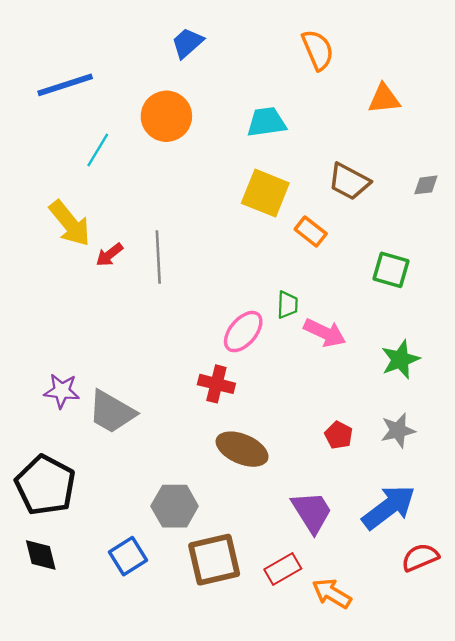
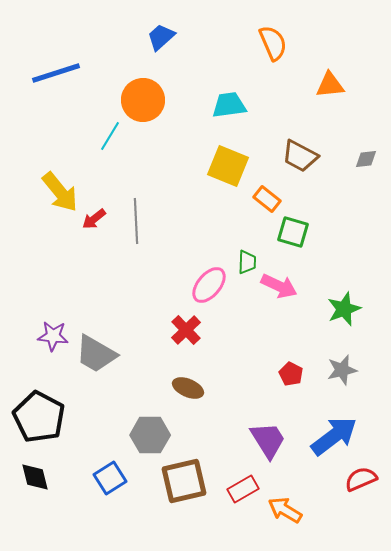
cyan line: (98, 150) -> (110, 136), moved
green square: (391, 270) -> (293, 232), moved
red cross: (216, 384) -> (186, 330), turned 32
brown ellipse: (242, 449) -> (188, 388), moved, size x0.7

